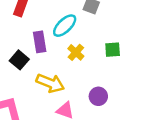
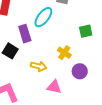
yellow cross: (76, 52) -> (64, 53), moved
yellow arrow: (50, 83) -> (39, 66), size x0.7

